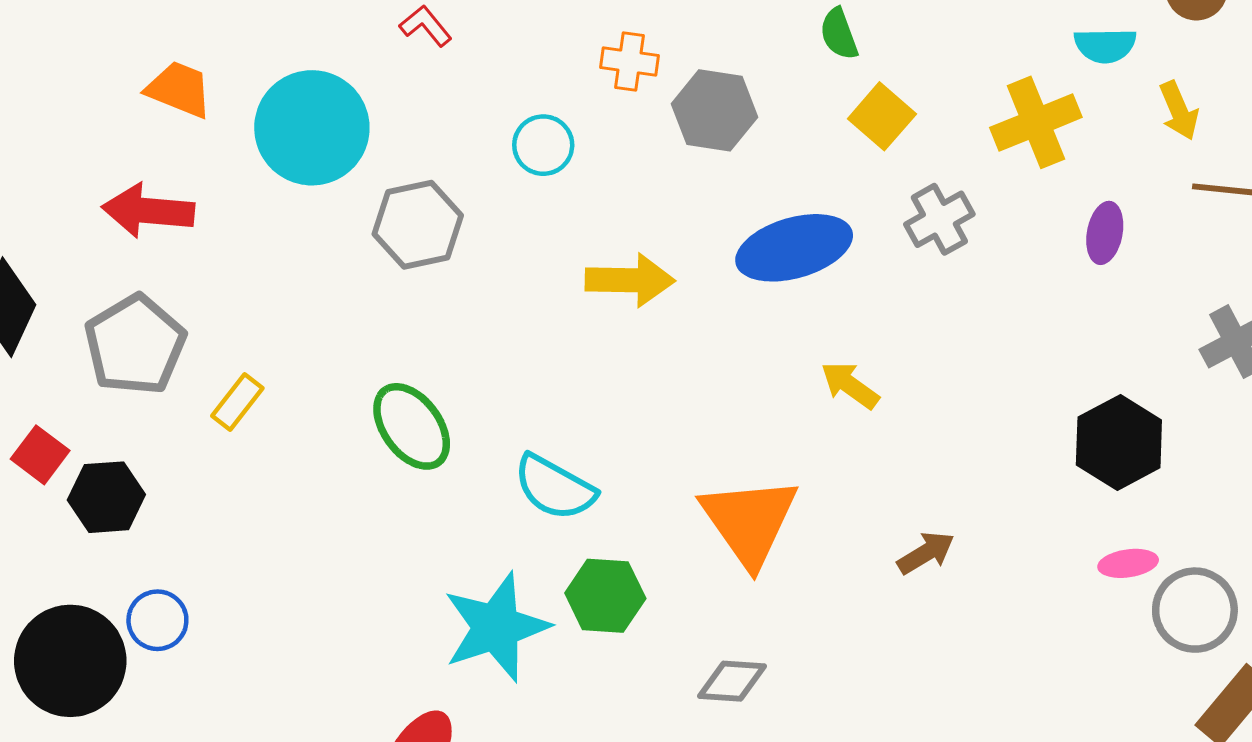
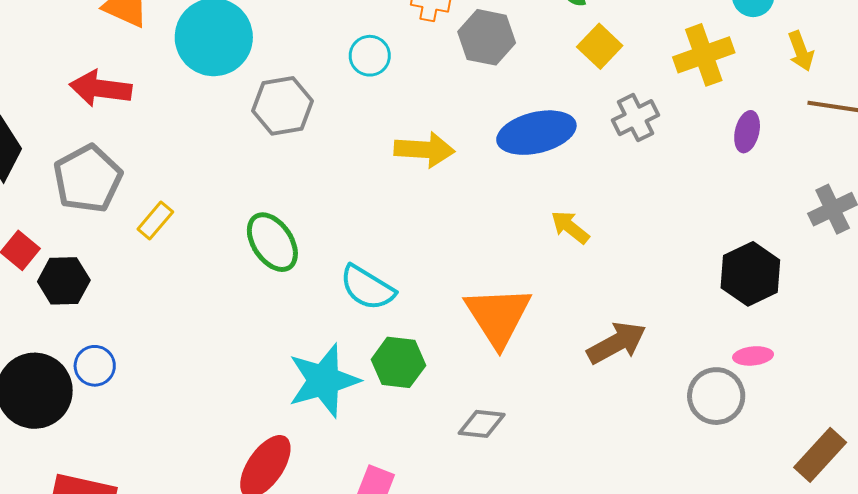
brown arrow: (926, 553) -> (617, 343), size x1.5
gray circle: (1195, 610) -> (716, 396), moved

